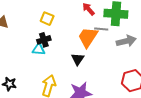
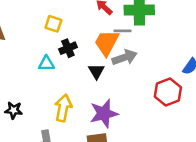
black cross: (44, 40) -> (68, 48), moved
gray arrow: (126, 41) -> (125, 57), moved

